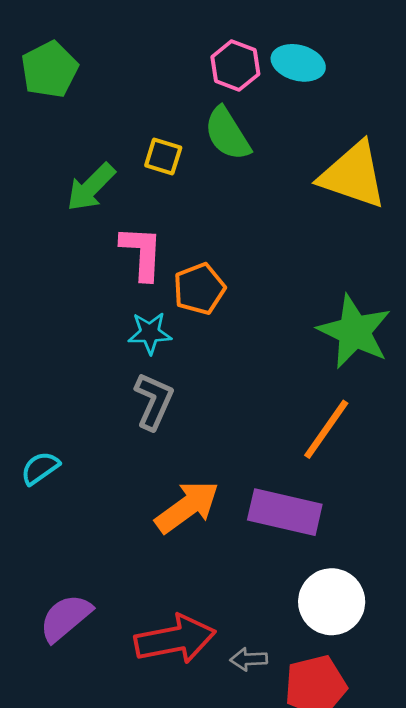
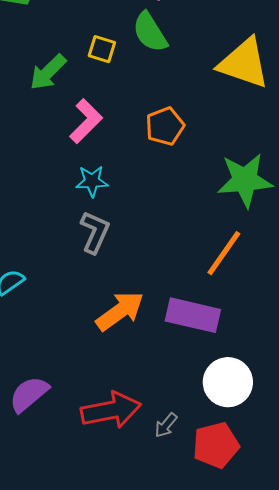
pink L-shape: (142, 253) -> (86, 121), turned 42
orange pentagon: (199, 289) -> (165, 126), moved
green star: (354, 332) -> (245, 180), turned -30
gray arrow: (249, 659) -> (166, 425), turned -48

